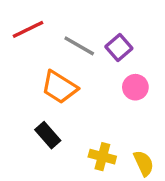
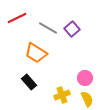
pink circle: (135, 87) -> (85, 78), moved
yellow cross: (102, 157) -> (62, 95), turned -35

